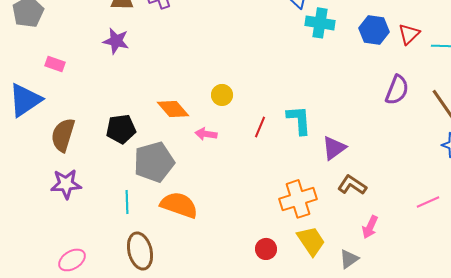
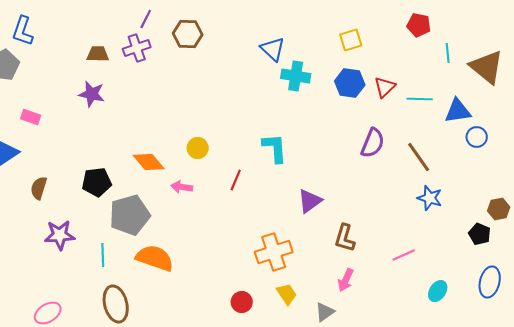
cyan L-shape: (299, 120) -> (275, 148), moved
brown semicircle: (63, 135) -> (39, 188), size x0.7
purple star: (66, 184) -> (60, 235), moved
brown L-shape: (352, 185) -> (345, 238), moved, turned -108
yellow trapezoid: (311, 241) -> (287, 294), size x0.7

